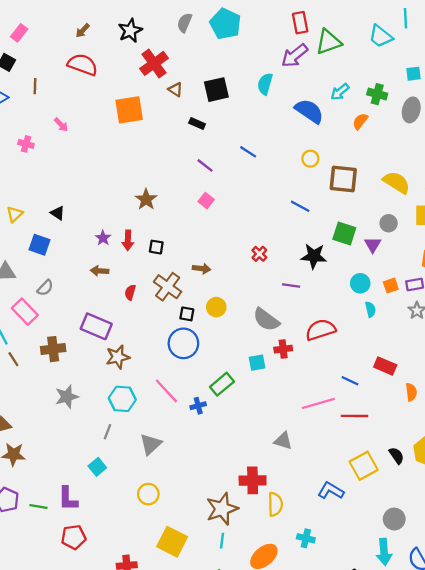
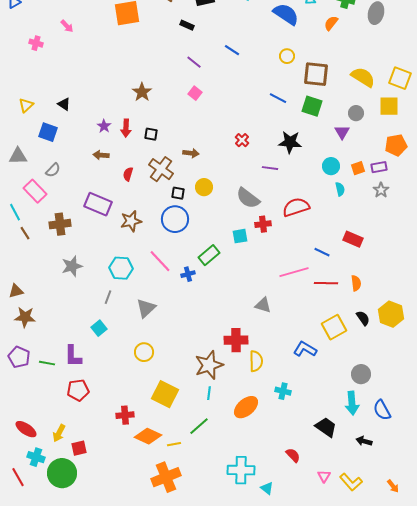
green square: (344, 233) -> (312, 106), moved
brown star: (118, 357) -> (131, 221), moved
orange semicircle: (411, 392) -> (356, 283), moved

